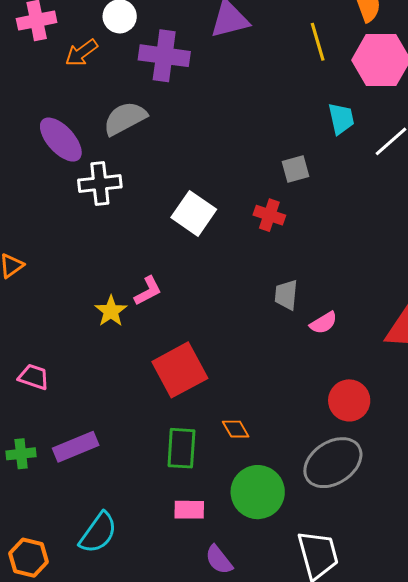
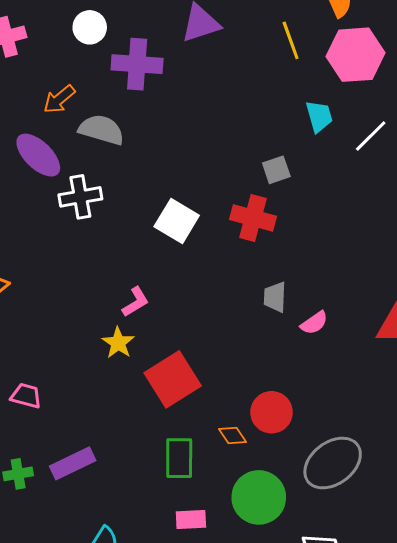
orange arrow: (81, 53) -> (59, 99), moved
gray semicircle: (125, 118) -> (101, 130), turned 48
red cross: (269, 215) -> (253, 218), size x1.4
yellow star: (111, 311) -> (118, 343), moved
red circle: (349, 400) -> (272, 412), moved

